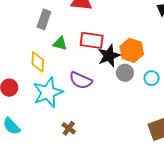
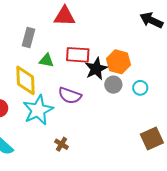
yellow diamond: (38, 62) -> (25, 80), size x1.4

